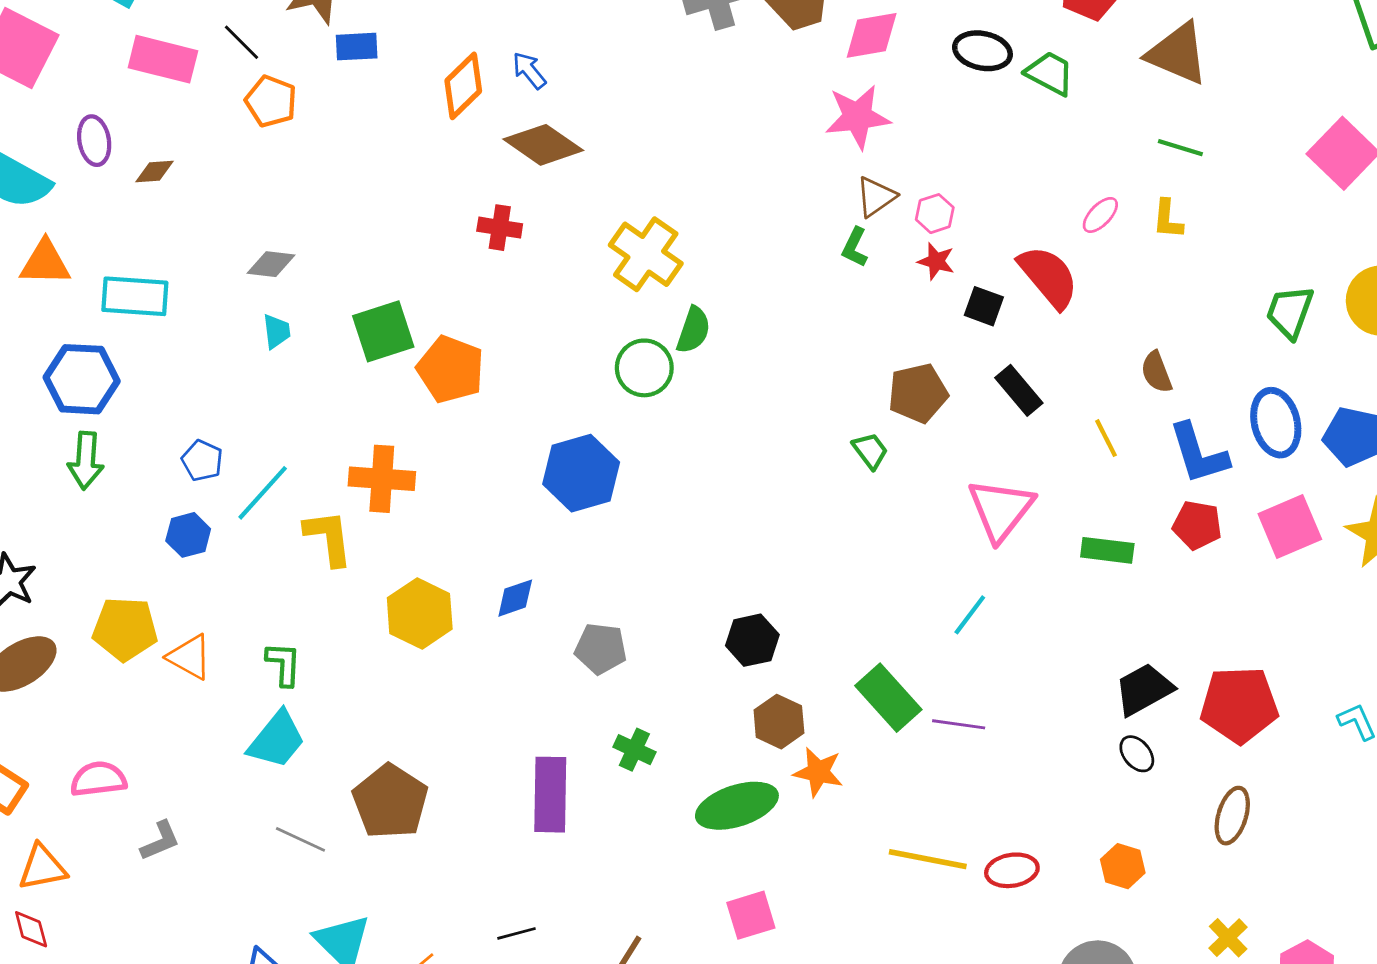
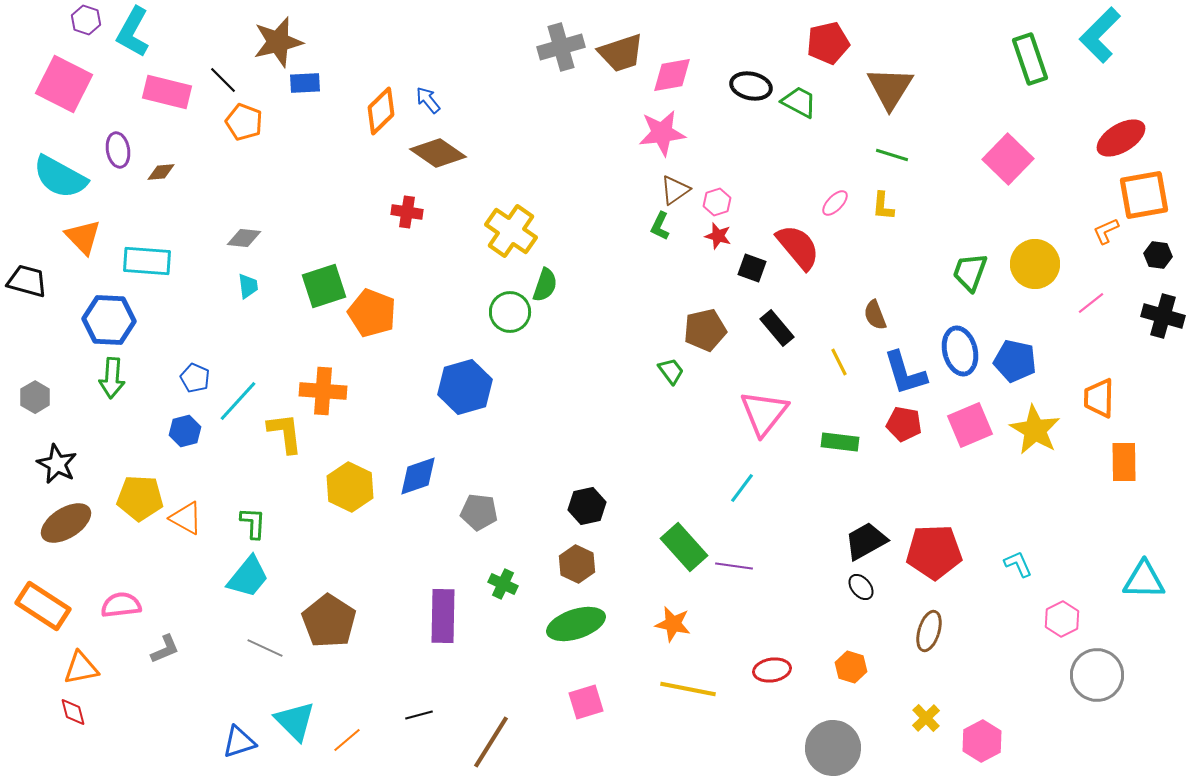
brown triangle: (1178, 54) -> (890, 88), turned 39
orange triangle: (45, 263) -> (83, 237), turned 45
blue diamond: (515, 598) -> (418, 476), size x1.4
brown hexagon: (779, 722) -> (577, 564), moved
orange star: (818, 772) -> (673, 624), moved
yellow line: (928, 859) -> (688, 689), moved

